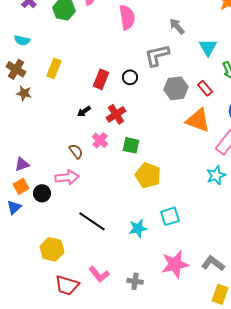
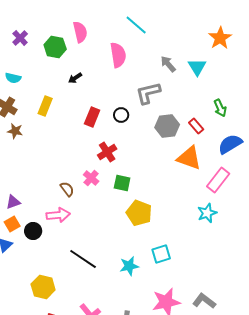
cyan triangle: (208, 47) -> (197, 67), moved
black arrow: (84, 111) -> (75, 78), moved

